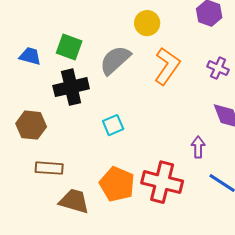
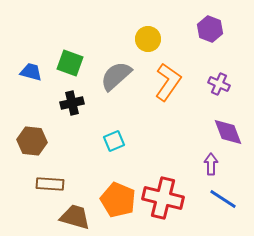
black cross: (71, 87) -> (72, 103), size x0.7
purple arrow: (198, 147) -> (211, 164), moved

